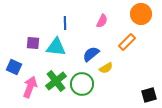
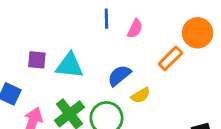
orange circle: (141, 14) -> (197, 33), moved
blue line: (65, 23) -> (106, 19), moved

